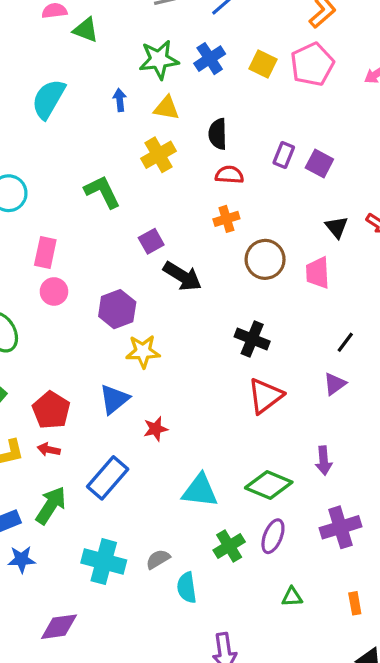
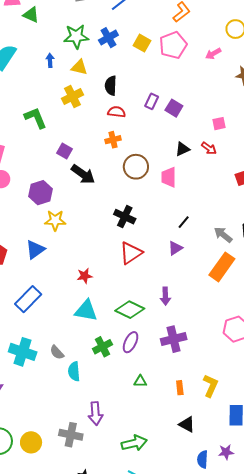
black triangle: (337, 227) -> (182, 149), turned 42
purple square: (151, 241) -> (65, 151), turned -35
red star: (156, 429) -> (85, 276), moved
gray semicircle: (158, 559) -> (57, 352), turned -105

